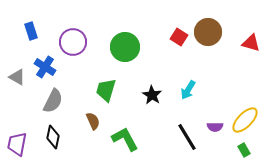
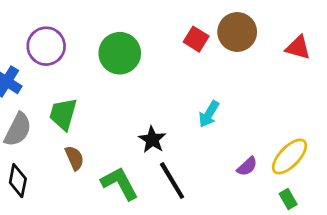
green trapezoid: (106, 90) -> (63, 114), moved
black star: (152, 95) -> (152, 140), moved
purple semicircle: (215, 127) -> (247, 166), turned -42
black line: (187, 137) -> (172, 181), moved

